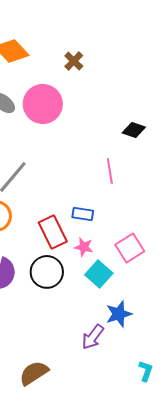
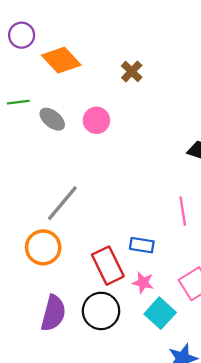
pink circle: (43, 104) -> (96, 120), size x0.6
pink line: (110, 171) -> (183, 211), moved

